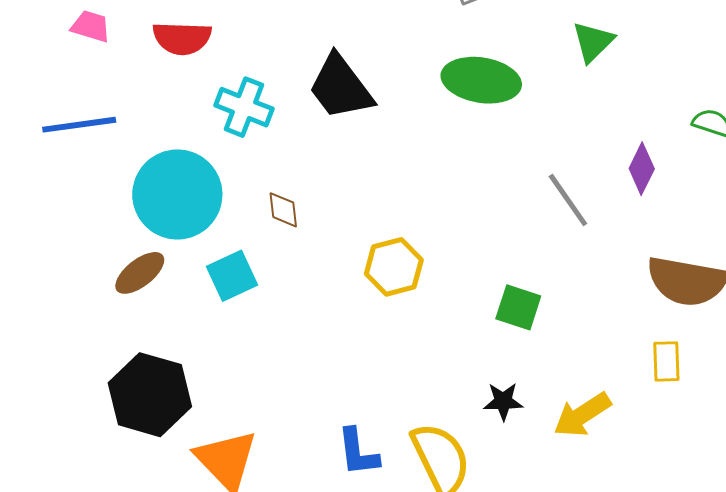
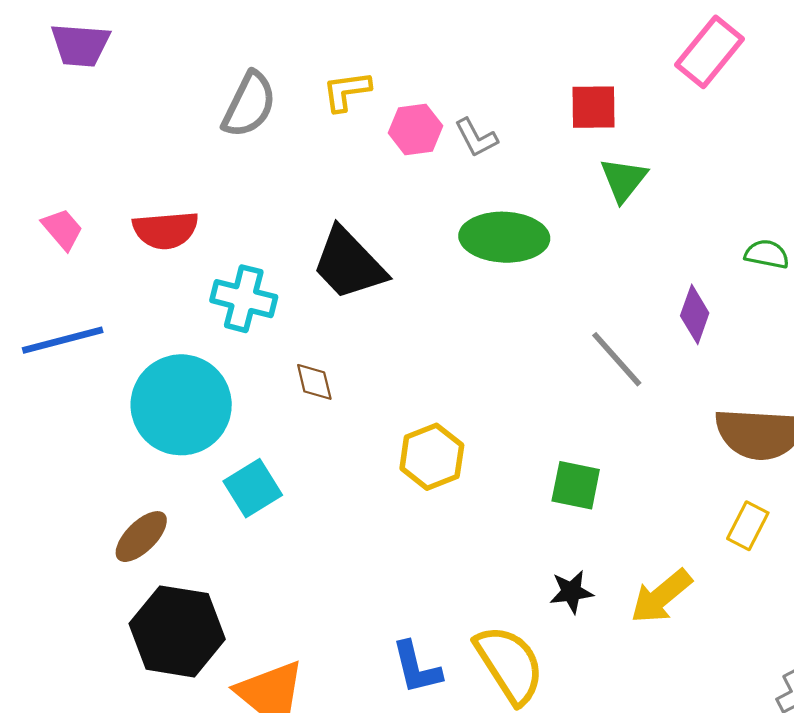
pink trapezoid: (91, 26) -> (62, 229), turned 39
brown diamond: (283, 210) -> (314, 382), moved
brown ellipse: (140, 273) -> (141, 537), moved
yellow rectangle: (666, 361) -> (748, 526), turned 36

